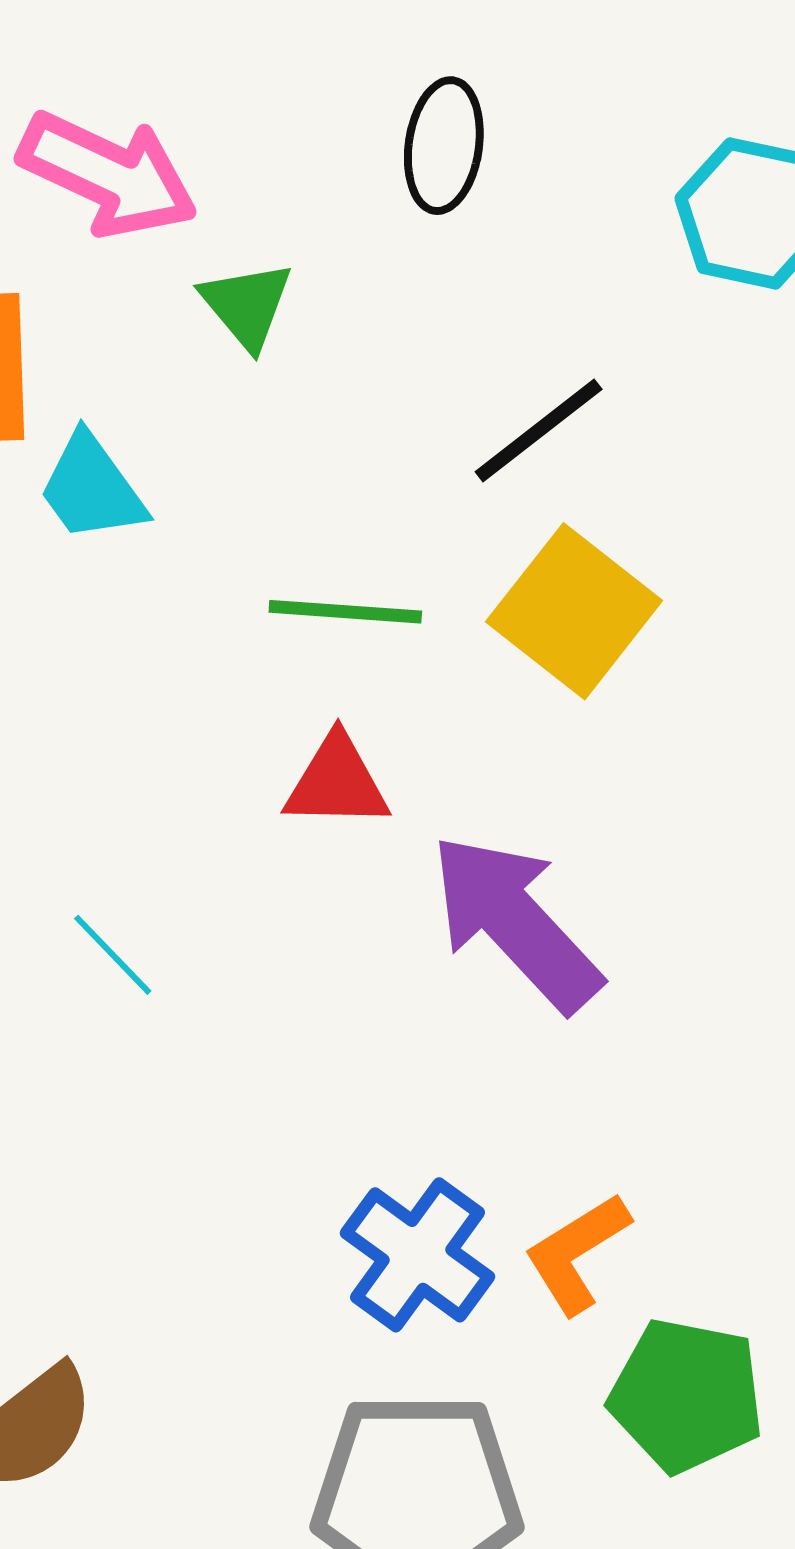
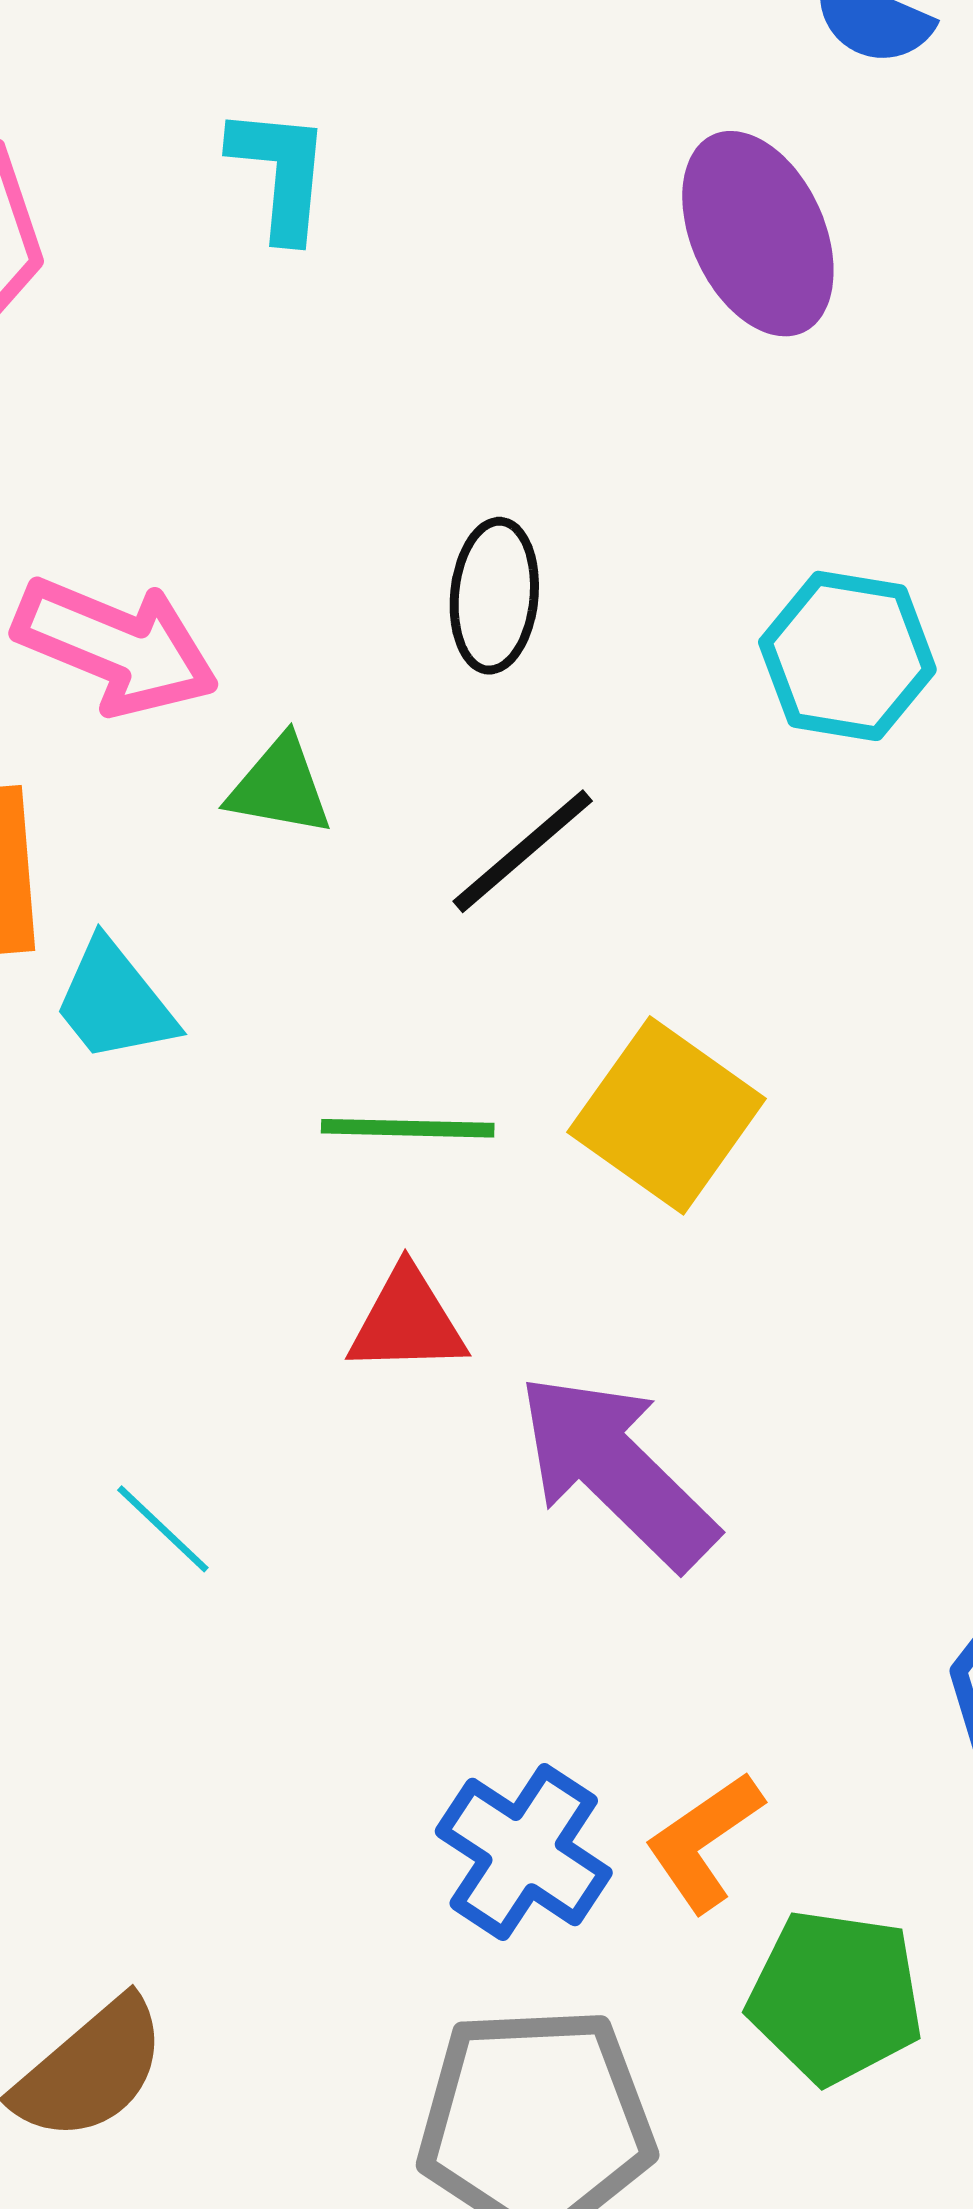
green triangle: (247, 305) -> (280, 787), turned -37
black line: (539, 431) -> (523, 851), moved

